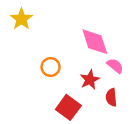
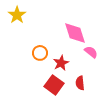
red star: (90, 80) -> (61, 63), moved
red semicircle: (111, 97) -> (80, 83), moved

